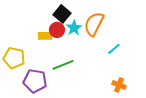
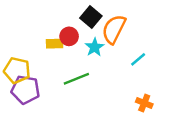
black square: (62, 14) -> (91, 17), moved
cyan star: (74, 28) -> (95, 47), moved
purple pentagon: (35, 81) -> (25, 90), moved

